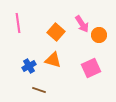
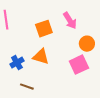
orange square: (56, 32) -> (44, 29), turned 30
orange circle: (99, 35) -> (87, 44), moved

